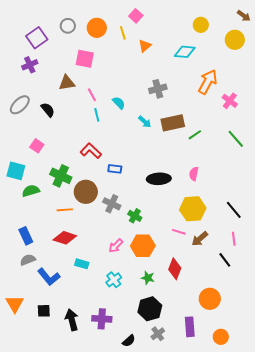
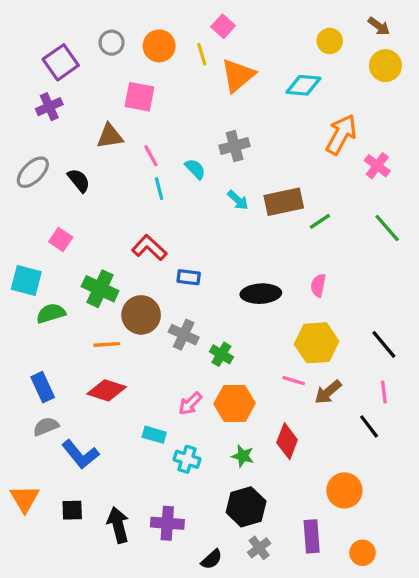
brown arrow: (244, 16) -> (379, 26), moved
orange triangle: (145, 46) -> (238, 75), size x1.6
gray cross: (158, 89) -> (235, 146), moved
cyan rectangle: (82, 264) -> (154, 435), moved
cyan cross: (114, 280) -> (187, 459), turned -35

